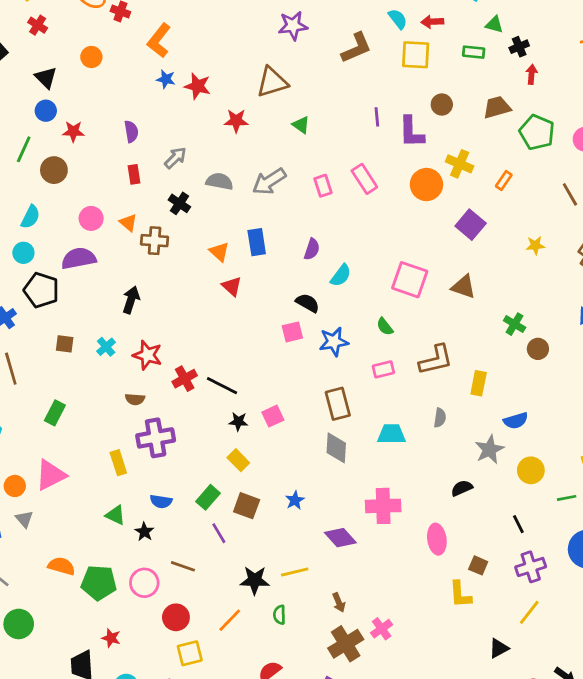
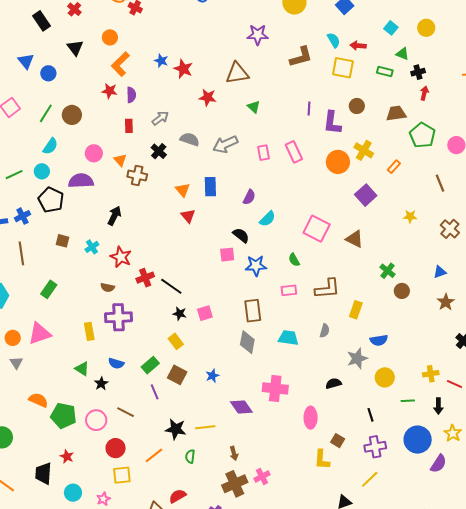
orange L-shape: (159, 41) -> (120, 64), moved
blue circle: (46, 111) -> (48, 73), moved
red star: (73, 131) -> (110, 91), moved
green line: (24, 149) -> (46, 113), moved

